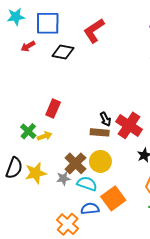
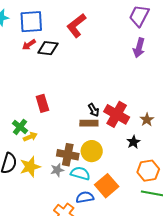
red arrow: (28, 46) -> (29, 45), moved
red rectangle: (53, 109) -> (42, 103), turned -36
yellow arrow: (45, 136) -> (30, 137), moved
brown cross: (75, 163) -> (68, 155), turned -30

